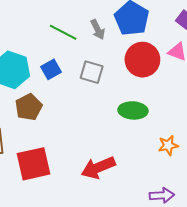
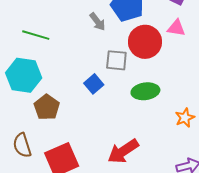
green line: (63, 32) -> (36, 35), moved
blue square: (51, 69) -> (94, 84), moved
gray square: (92, 72) -> (116, 60), moved

